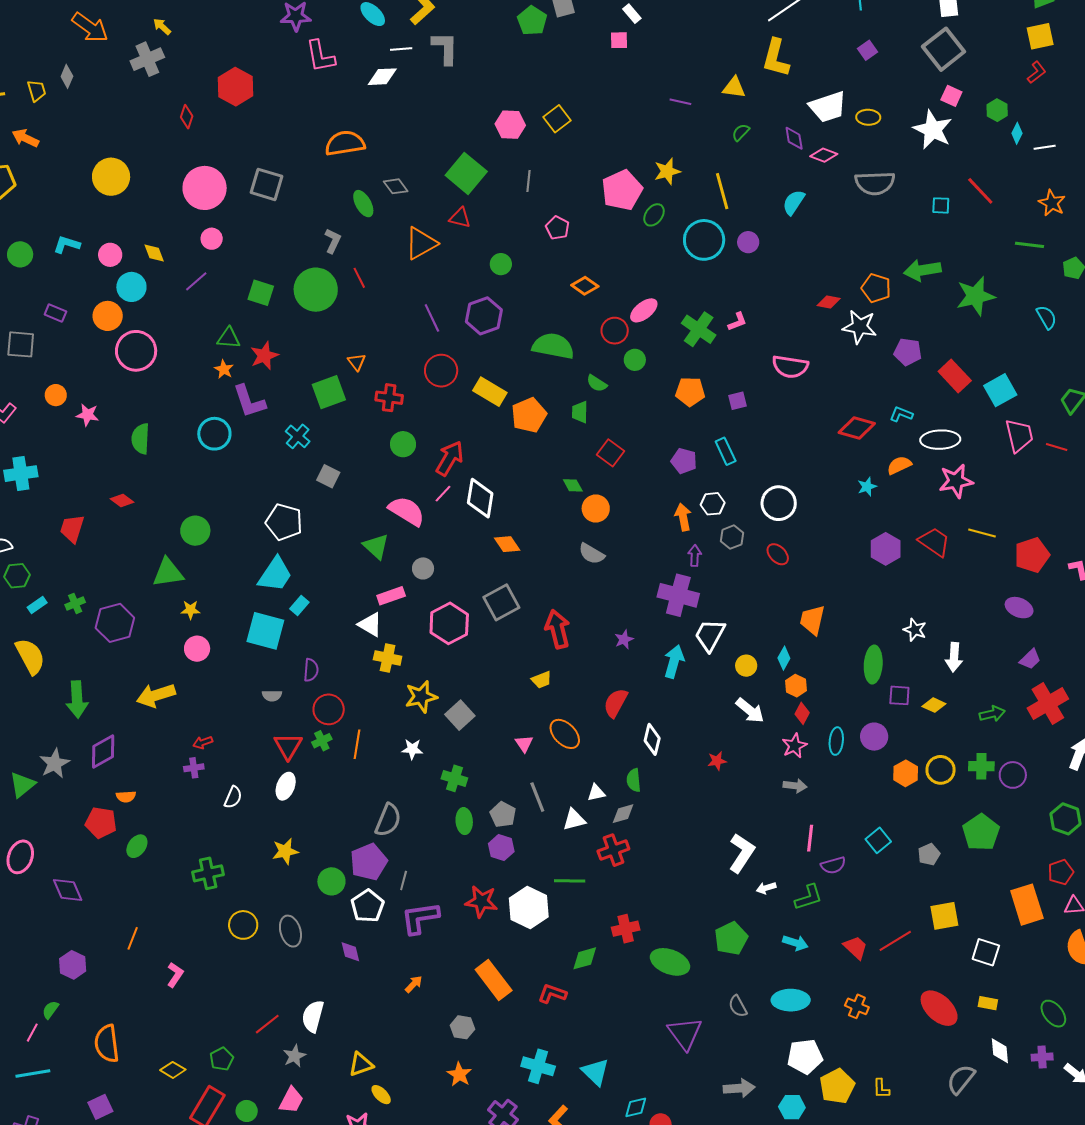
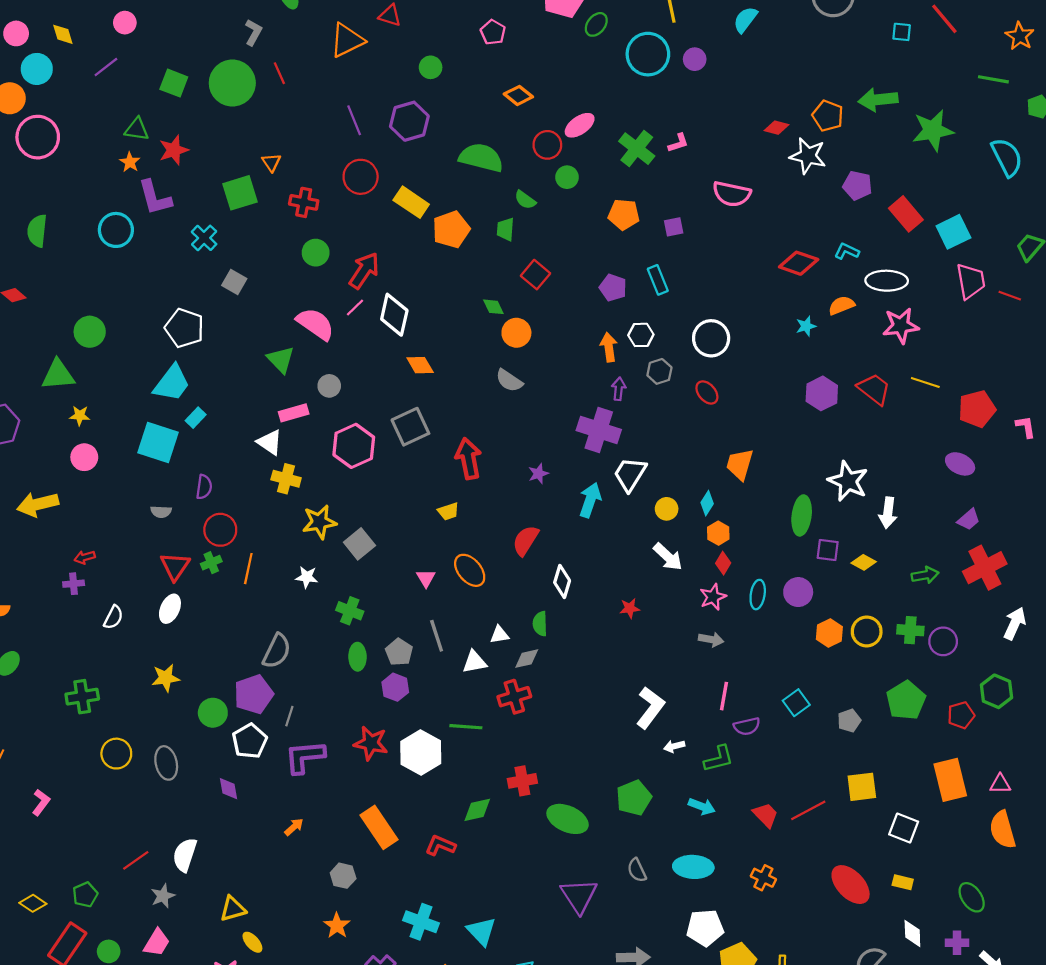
cyan semicircle: (1046, 317) -> (1007, 157), size x1.5
white star: (915, 630) -> (848, 481), size x1.6
red pentagon: (1061, 872) -> (961, 715), moved

